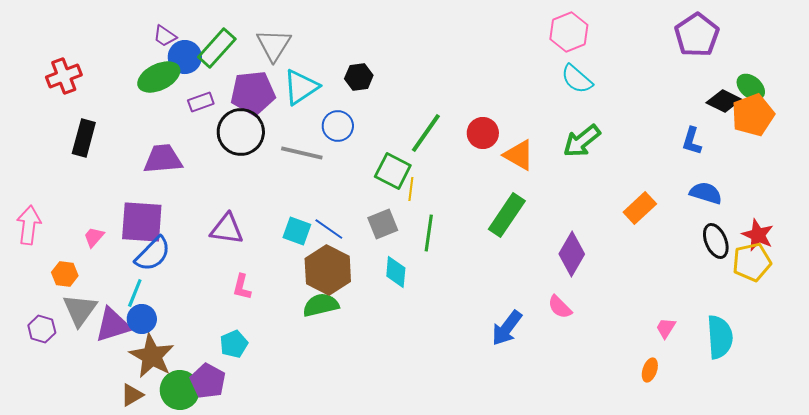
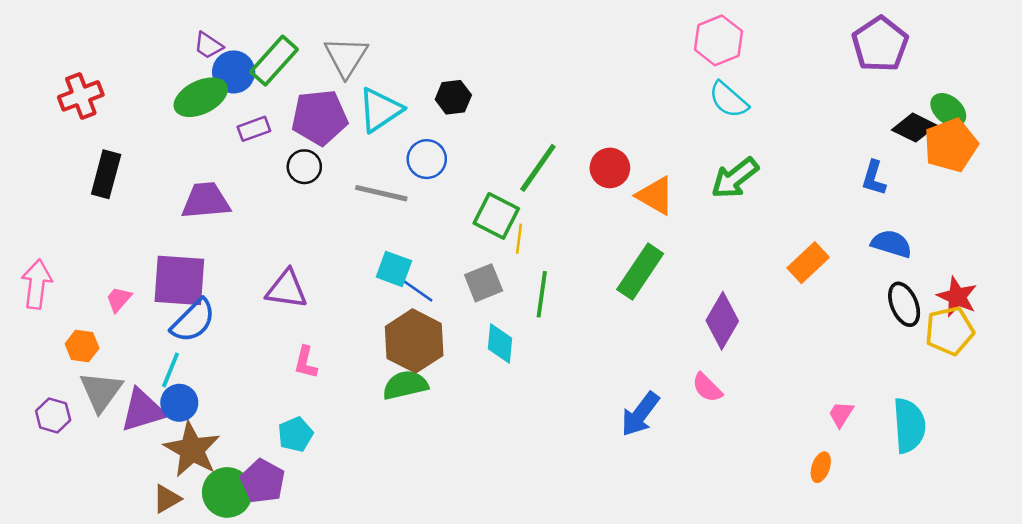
black circle: (241, 132) -> (304, 167), size x0.6
cyan square: (297, 231) -> (394, 269), moved

